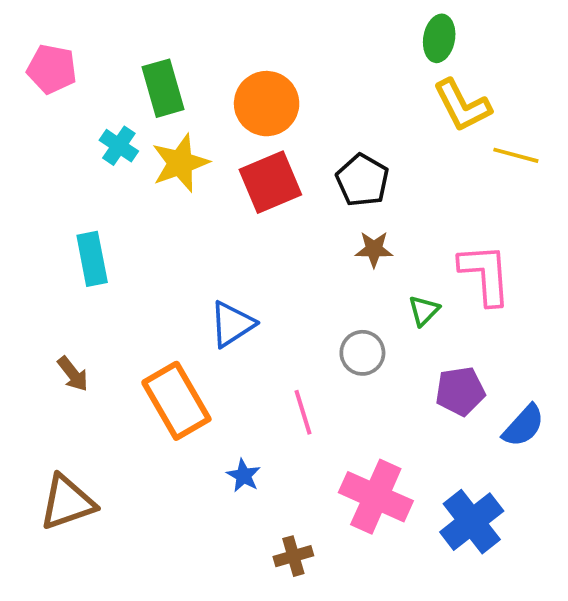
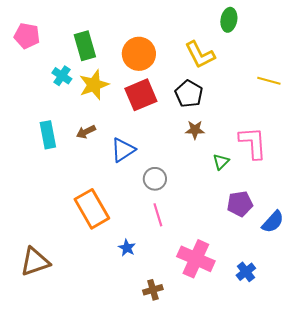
yellow L-shape: (462, 105) -> (200, 55), moved
blue triangle: (232, 324) -> (123, 150), moved
gray circle: (362, 353) -> (155, 179), moved
brown arrow: (73, 374) -> (86, 132), moved, turned 102
blue cross: (472, 522) -> (246, 272), size x0.6

